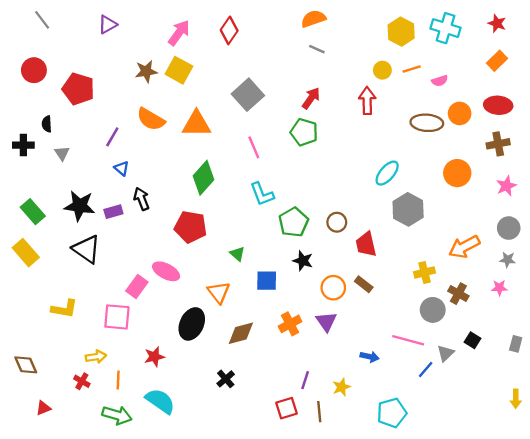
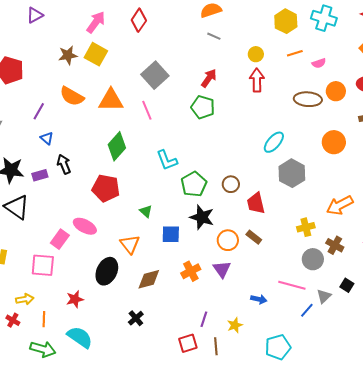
yellow circle: (382, 70) -> (256, 54), moved
pink line: (254, 147) -> (147, 110), moved
black star: (303, 261) -> (202, 217), size x1.4

